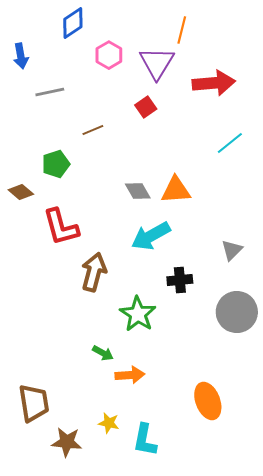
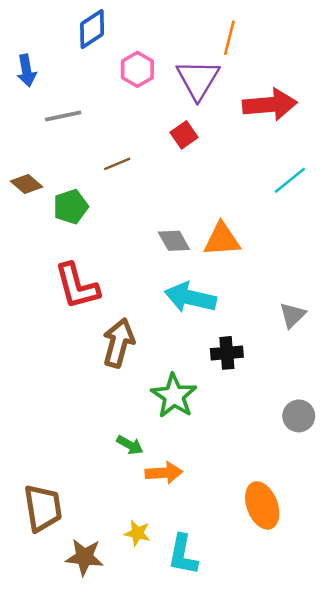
brown diamond: (21, 192) -> (26, 184), moved
cyan arrow: (151, 236) -> (190, 297), turned 42
gray circle: (237, 312) -> (299, 416), moved, size x0.6

